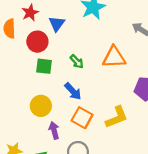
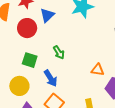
orange triangle: (114, 57) -> (98, 70), moved, size x0.6
green square: (44, 66) -> (30, 60), moved

